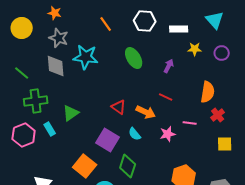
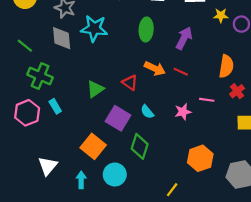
yellow star: (195, 49) -> (221, 15), moved
green ellipse: (134, 58) -> (146, 29), turned 35
purple arrow: (169, 66) -> (184, 38), size x1.5
green cross: (36, 101) -> (40, 76), turned 30
orange arrow: (146, 112) -> (155, 68), moved
green triangle: (71, 113) -> (95, 89), moved

